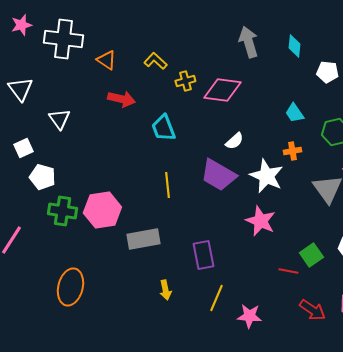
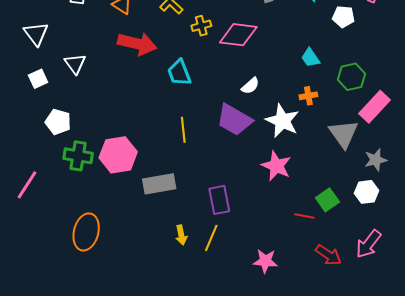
red arrow: (121, 99) -> (137, 44), size x1.4
white square: (23, 148) -> (38, 79), moved
yellow line: (216, 298) -> (211, 238), moved

